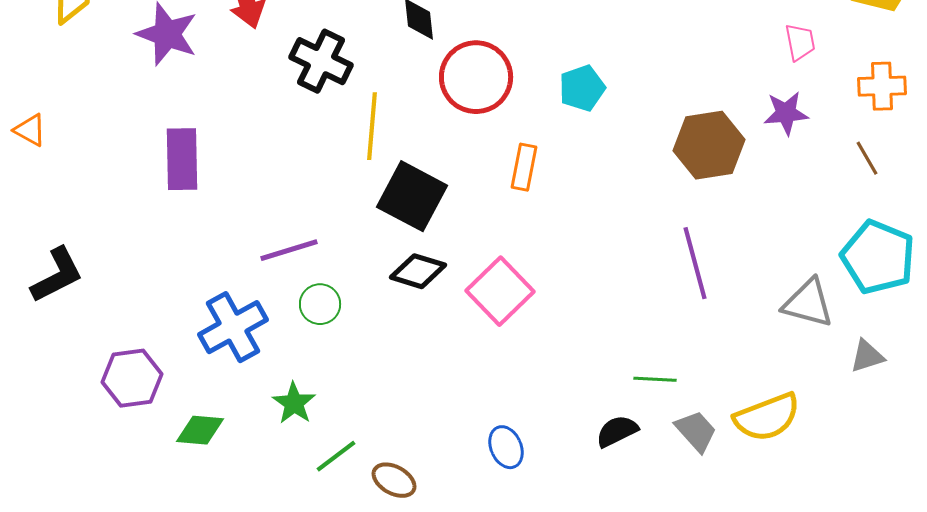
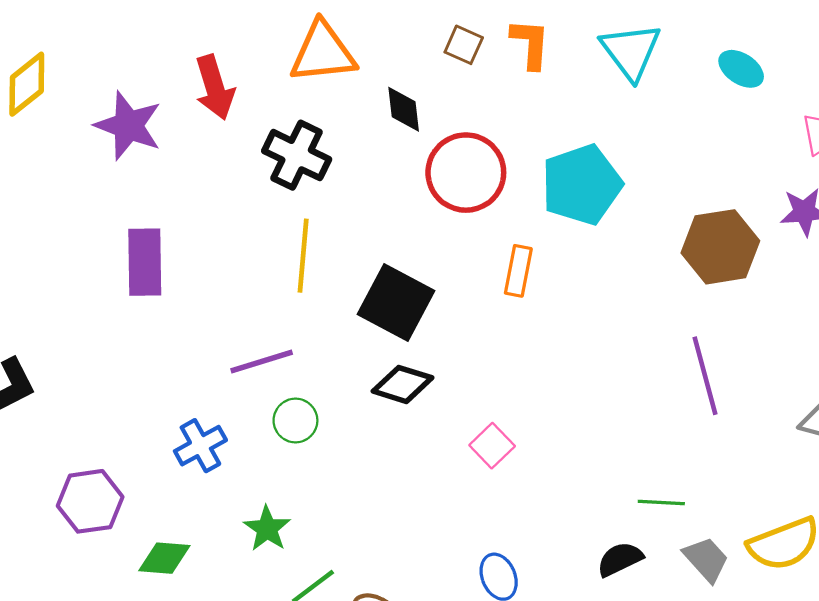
cyan pentagon: (582, 88) -> (582, 185), size x1.6
yellow line: (372, 126) -> (303, 256), moved
pink square: (500, 291) -> (492, 446), moved, size x0.6
blue cross: (233, 327) -> (200, 446), size x0.7

